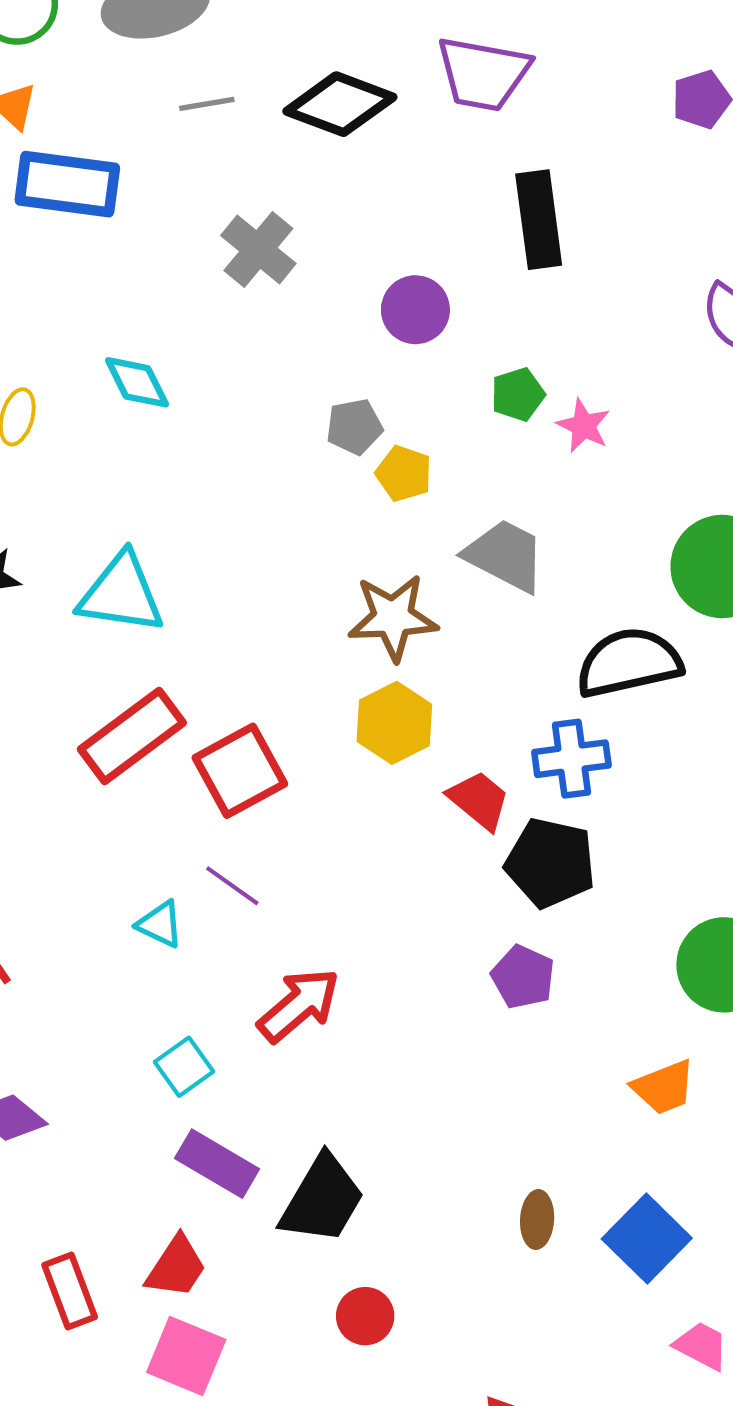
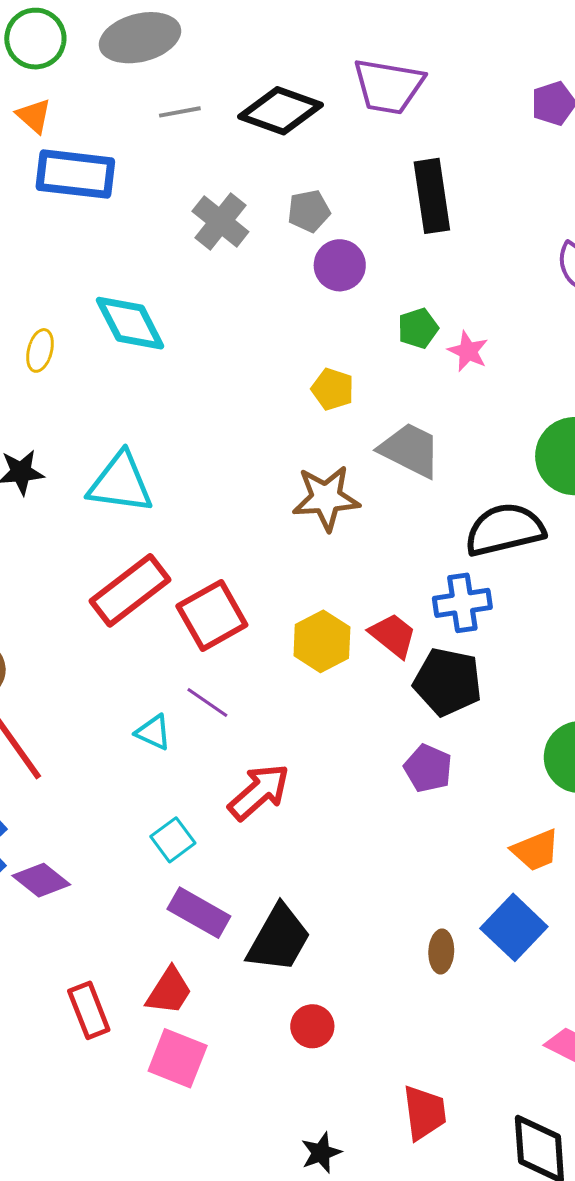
cyan diamond: (137, 382) -> (130, 323), size x1.4
gray pentagon: (354, 427) -> (309, 211), moved
yellow hexagon: (394, 723) -> (322, 641), moved
blue square: (647, 1238) -> (514, 927), moved

